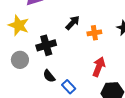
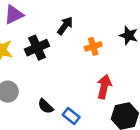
black arrow: (73, 23) -> (65, 26), moved
black cross: (46, 45) -> (37, 48), moved

